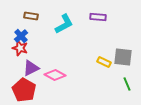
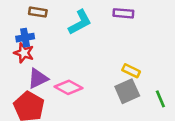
blue cross: (21, 36) -> (25, 38), turned 32
gray square: (123, 57) -> (127, 91), moved, turned -30

